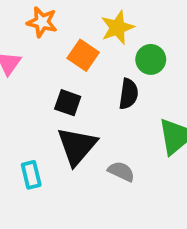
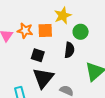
orange star: (42, 22) -> (25, 31), moved
orange square: (83, 55) -> (45, 30), turned -35

